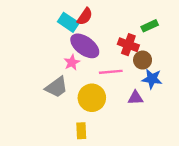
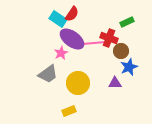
pink line: (111, 72) -> (94, 43), moved
blue star: (152, 79) -> (129, 67), turned -30
yellow rectangle: (81, 131) -> (69, 111), turned 72

